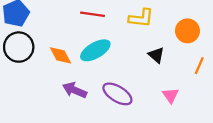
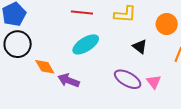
orange diamond: (61, 55) -> (45, 67), moved
purple ellipse: (117, 94) -> (128, 79), moved

